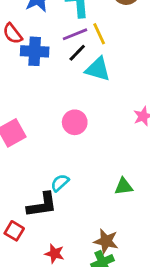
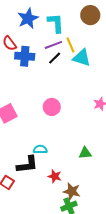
cyan triangle: (98, 69) -> (82, 58), moved
cyan semicircle: (60, 183) -> (40, 149), turned 40
red star: (55, 254) -> (55, 176), moved

